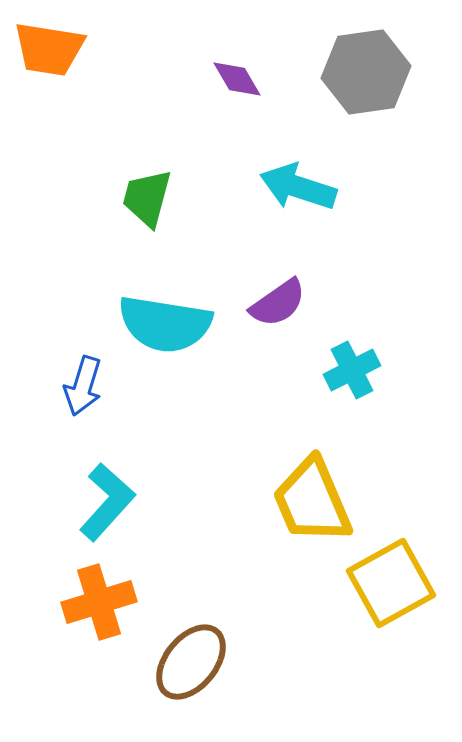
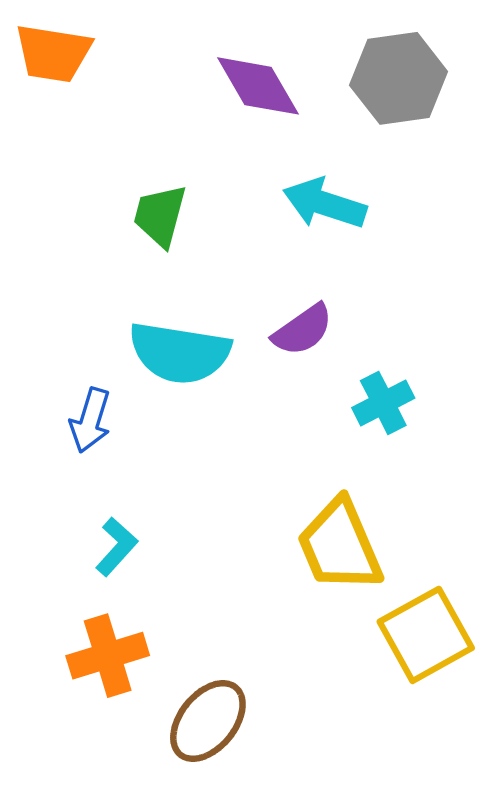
purple diamond: (237, 79) -> (258, 86), size x1.6
cyan L-shape: (107, 502) -> (116, 547), size x0.7

